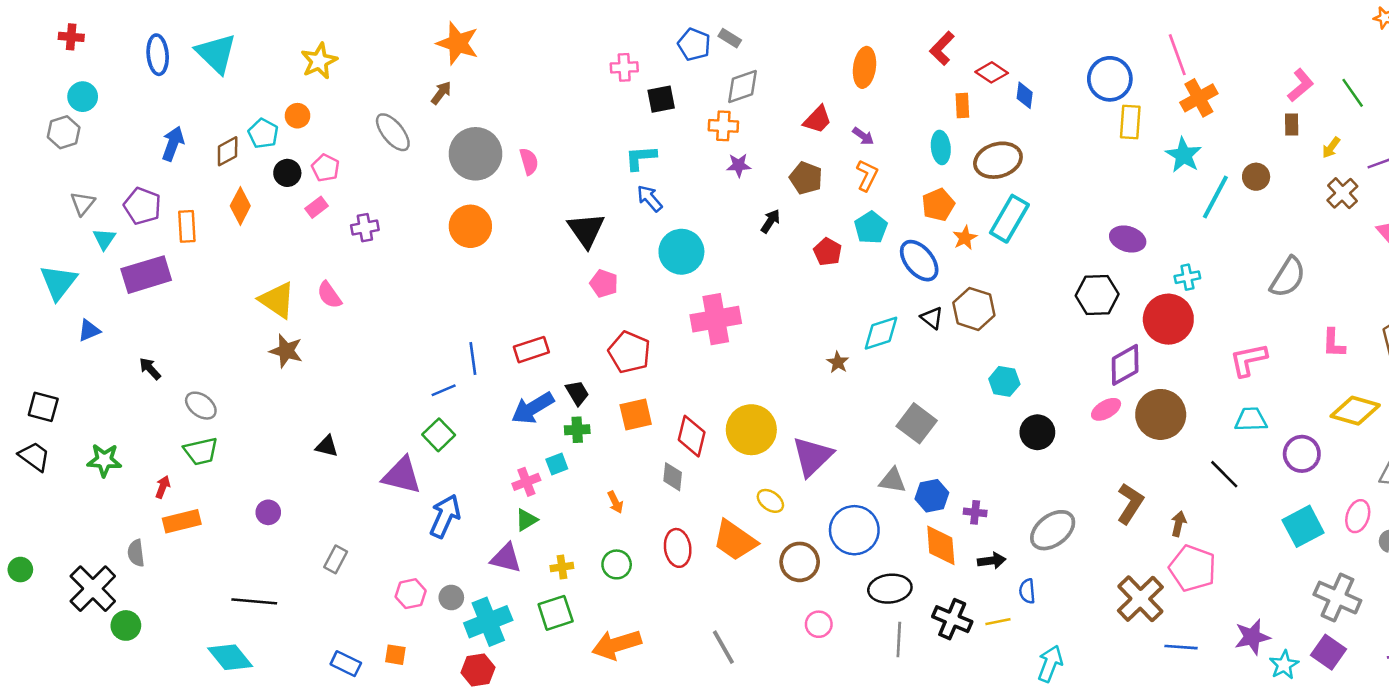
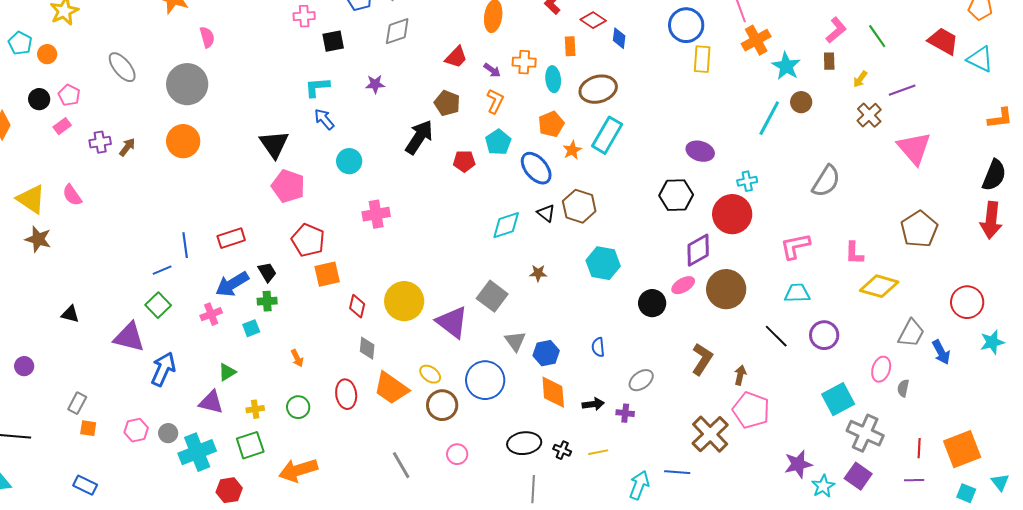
brown arrow: (441, 93) -> (127, 147), moved
orange cross: (723, 126) -> (524, 62), moved
cyan pentagon: (263, 133) -> (20, 43), moved
cyan star: (1184, 155) -> (786, 66), moved
pink semicircle: (529, 161) -> (207, 37), moved
purple star: (739, 165) -> (375, 84), moved
black arrow: (770, 221) -> (419, 137), size x1.8
cyan circle: (681, 252) -> (349, 161), size x0.7
red pentagon: (828, 252) -> (464, 161), turned -30
pink pentagon: (604, 284) -> (288, 186), size x1.5
pink cross: (716, 319) -> (376, 214), size x0.7
pink L-shape: (1334, 343) -> (854, 253), moved
brown star: (838, 362) -> (538, 273), moved, turned -30
cyan hexagon: (1004, 381) -> (603, 263), size x1.4
orange square: (636, 414) -> (327, 274), moved
gray square: (917, 423) -> (492, 296), moved
black circle: (1037, 432) -> (652, 303), moved
red diamond: (692, 436) -> (357, 306), size x0.7
purple circle: (1302, 454) -> (824, 335), moved
purple triangle: (812, 456) -> (452, 322), turned -39
gray diamond: (673, 477) -> (367, 348), moved
gray triangle: (892, 481) -> (515, 341), turned 45
pink cross: (526, 482) -> (211, 314), moved
yellow ellipse: (770, 501) -> (430, 374), moved
purple cross: (975, 512) -> (625, 413), moved
cyan square: (1303, 526) -> (838, 399), moved
gray ellipse: (1053, 530) -> (641, 380), size x0.7
black ellipse: (890, 589) -> (524, 443), moved
blue semicircle: (1027, 591) -> (598, 347), moved
black cross: (952, 619) -> (562, 450), size x0.6
gray line: (899, 639) -> (533, 489), moved
gray line: (723, 647) -> (401, 465), moved
blue line: (1181, 647) -> (677, 472), moved
orange square: (395, 655) -> (88, 428), moved
red hexagon: (478, 670) -> (229, 490), moved

